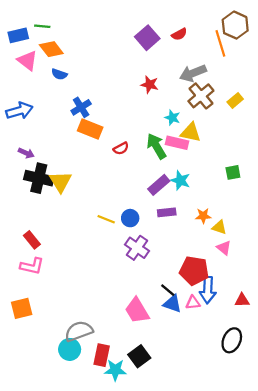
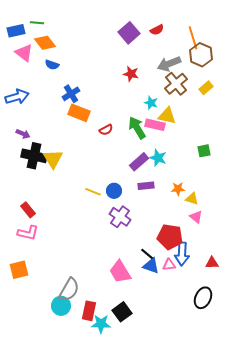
brown hexagon: (235, 25) -> (201, 55), moved
gray semicircle: (79, 331) -> (69, 290), turned 140

